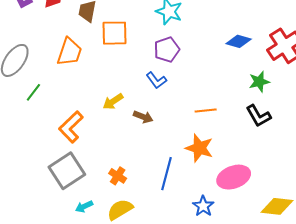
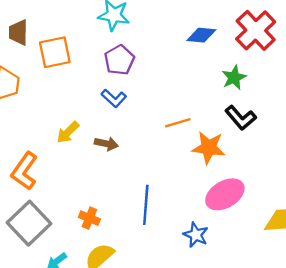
orange star: (199, 148) -> (209, 148), moved

